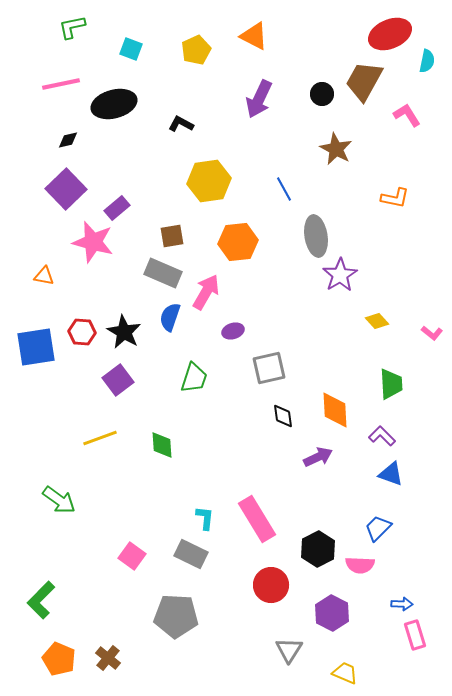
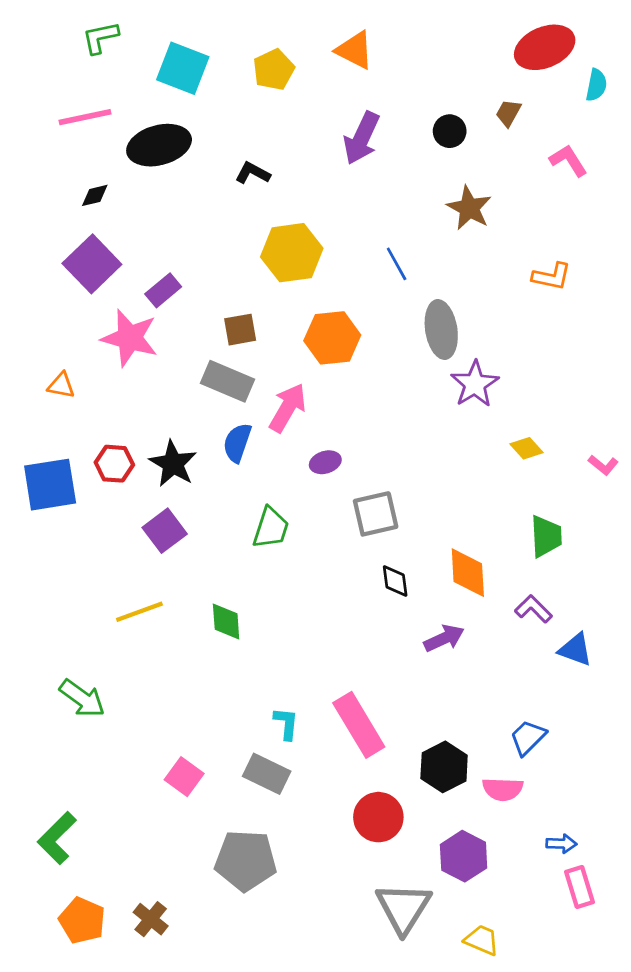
cyan square: (131, 49) -> (183, 68), size x1.6
brown trapezoid: (364, 81) -> (508, 113), size x0.5
blue triangle: (391, 474) -> (575, 649), moved
gray triangle: (289, 650) -> (404, 908), size x1.5

